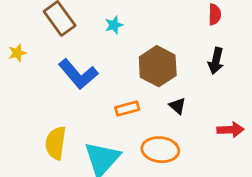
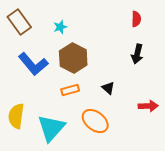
brown hexagon: (158, 66) -> (73, 58), moved
orange ellipse: (160, 150) -> (95, 121), turned 32

